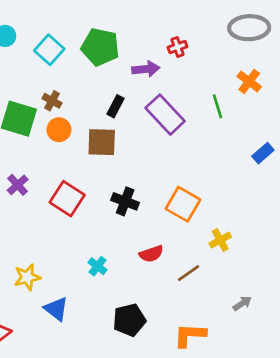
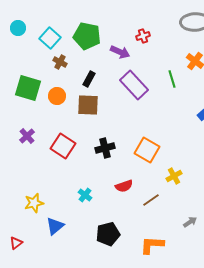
purple arrow: (146, 69) -> (120, 52), turned 30
brown cross: (52, 101) -> (60, 62), moved
black rectangle: (115, 106) -> (89, 79), moved
black cross: (125, 201) -> (105, 148), turned -36
blue triangle: (56, 309) -> (55, 226), turned 42

